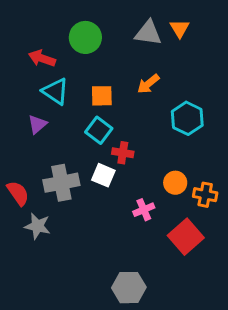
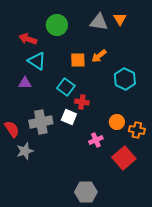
orange square: (102, 96) -> (78, 60), moved
purple triangle: (37, 124) -> (25, 83), turned 40
gray star: (37, 226) -> (25, 151), turned -30

